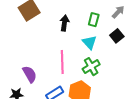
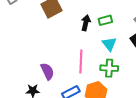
green rectangle: (94, 20) -> (105, 20), moved, turned 56
green cross: (91, 67) -> (109, 68), turned 30

